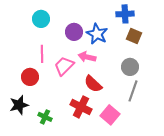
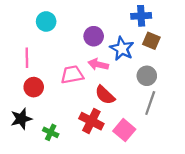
purple circle: (74, 32) -> (94, 36), moved
blue star: (97, 34) -> (122, 49), moved
pink line: (42, 54) -> (27, 58), moved
pink trapezoid: (64, 66) -> (72, 75), turned 35

